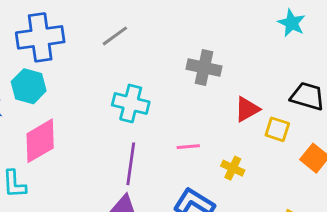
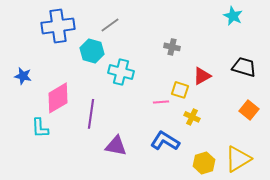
gray cross: (204, 68) -> (172, 47), size x0.7
cyan hexagon: (29, 86) -> (92, 51), moved
yellow square: (277, 129) -> (180, 90), moved
purple line: (131, 164) -> (91, 114), moved

